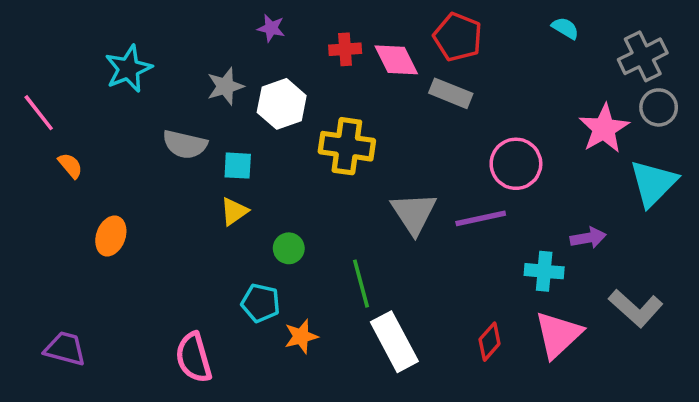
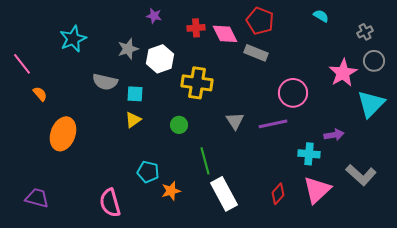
gray cross: (643, 56) -> (365, 32), size x0.6
gray triangle: (414, 213) -> (235, 121), size x0.7
orange ellipse: (111, 236) -> (63, 134), size x1.5
green circle: (289, 248) -> (179, 125), moved

